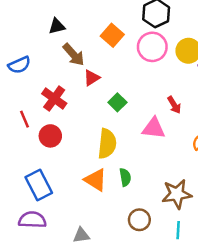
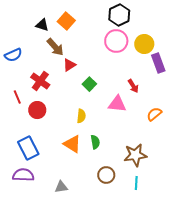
black triangle: (57, 26) -> (42, 25), turned 32
orange square: (112, 35) -> (66, 21), moved
yellow semicircle: (107, 144) -> (81, 116), size x0.6

